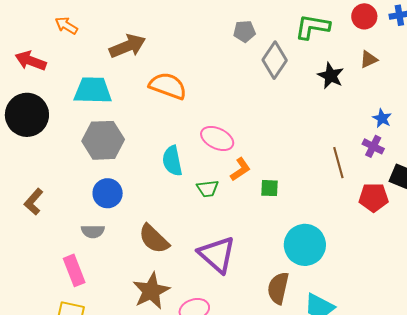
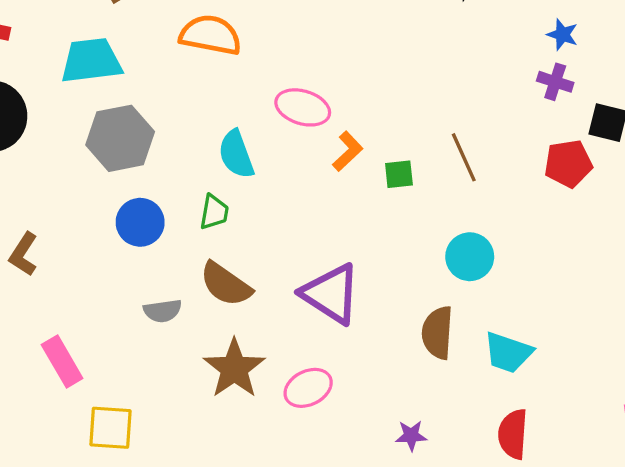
brown line: (338, 163) -> (464, 157), moved
green trapezoid: (207, 189) -> (214, 212), moved, turned -65
gray semicircle: (93, 231) -> (163, 311), moved
cyan circle: (305, 245) -> (470, 257), size x0.7
pink rectangle: (74, 270) -> (62, 361), moved

